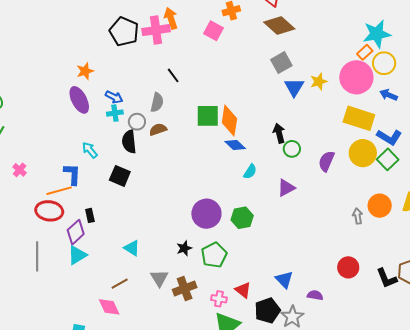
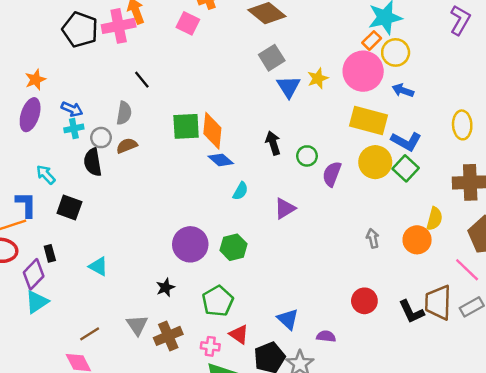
purple ellipse: (79, 100) -> (30, 115), turned 48
green circle: (292, 149) -> (307, 156), moved
black square: (120, 176) -> (69, 207), moved
orange circle: (380, 206) -> (417, 240), moved
cyan triangle: (132, 248) -> (98, 266), moved
green pentagon: (214, 255) -> (218, 301), moved

